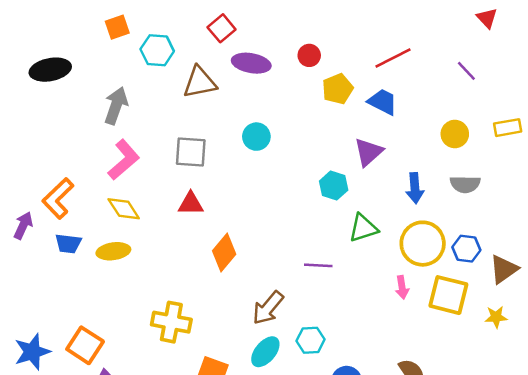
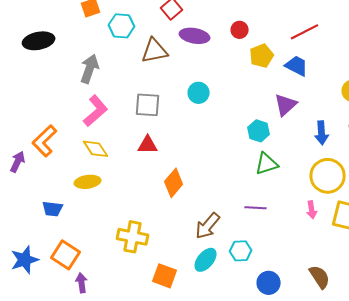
green triangle: (363, 228) -> (267, 164), moved
blue trapezoid: (68, 244) -> (53, 209), moved
purple line: (318, 265) -> (256, 208), moved

